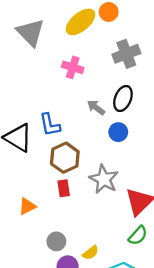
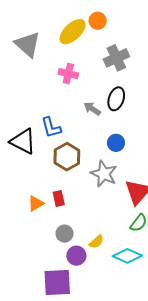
blue circle: (118, 132) -> (116, 143), moved
red rectangle: (64, 188) -> (59, 199), moved

